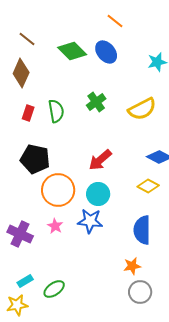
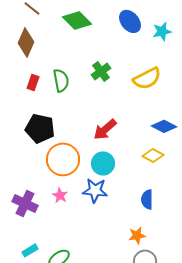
blue ellipse: (106, 52) -> (130, 21), moved
blue semicircle: (142, 230) -> (147, 199), size x0.7

